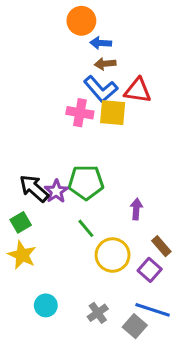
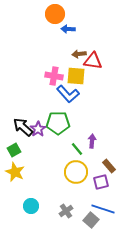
brown arrow: (105, 64) -> (79, 54), moved
blue L-shape: (101, 89) -> (68, 94), moved
green line: (86, 228) -> (77, 149), moved
purple square: (150, 270) -> (101, 182), turned 35

